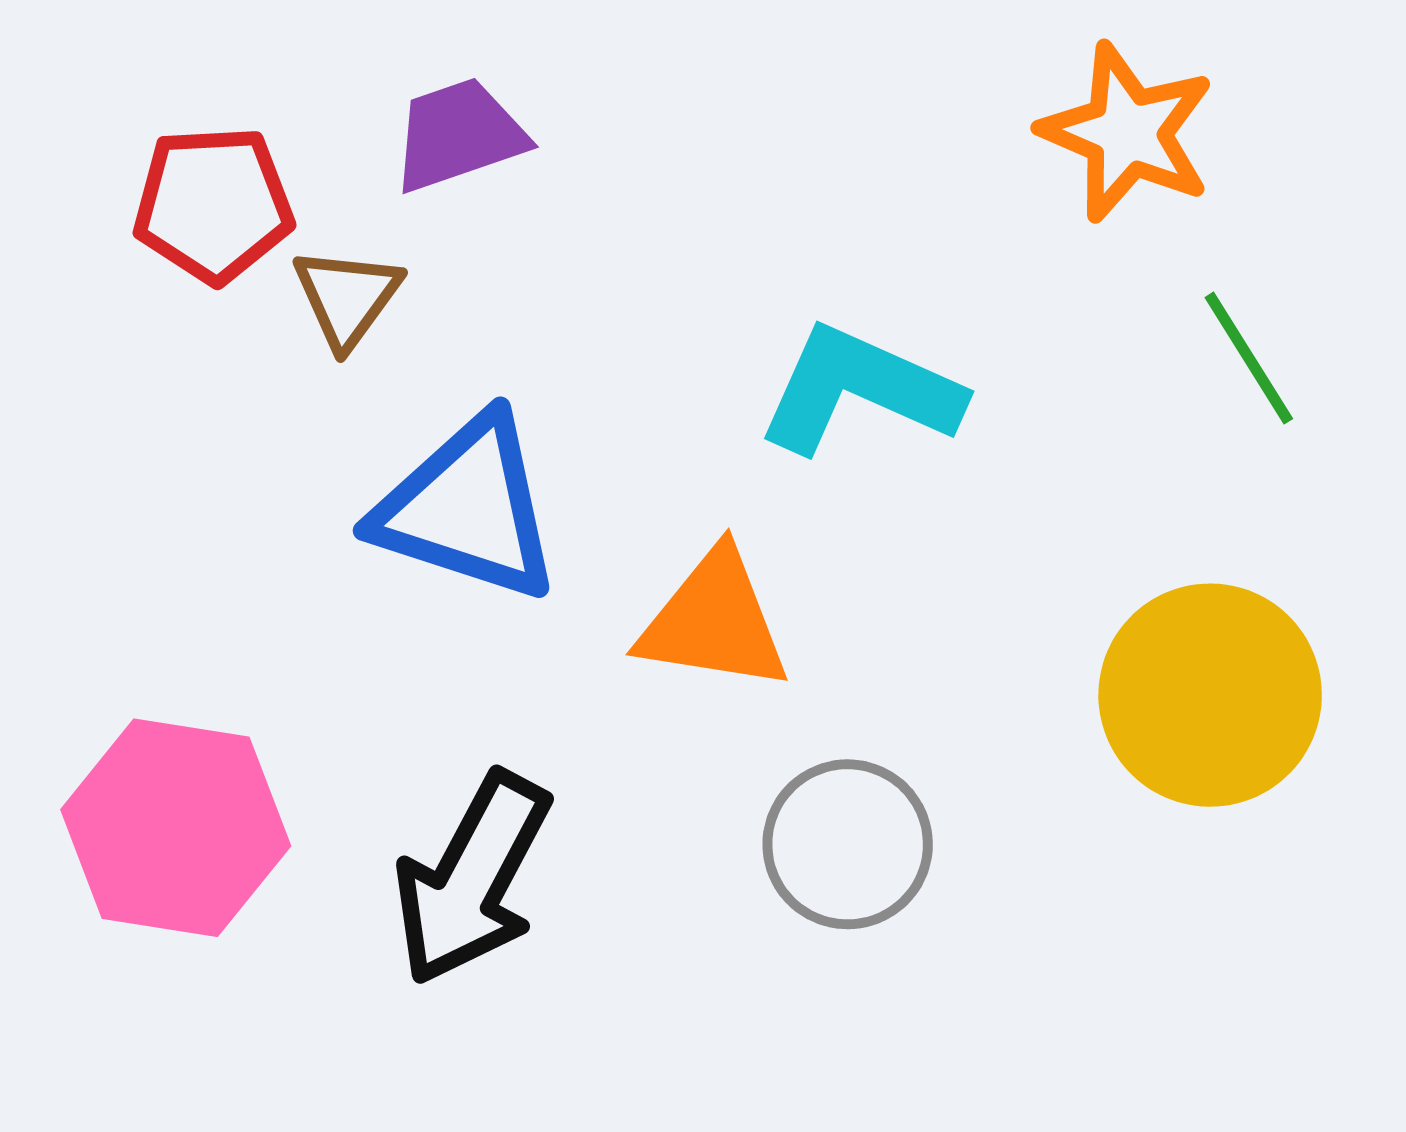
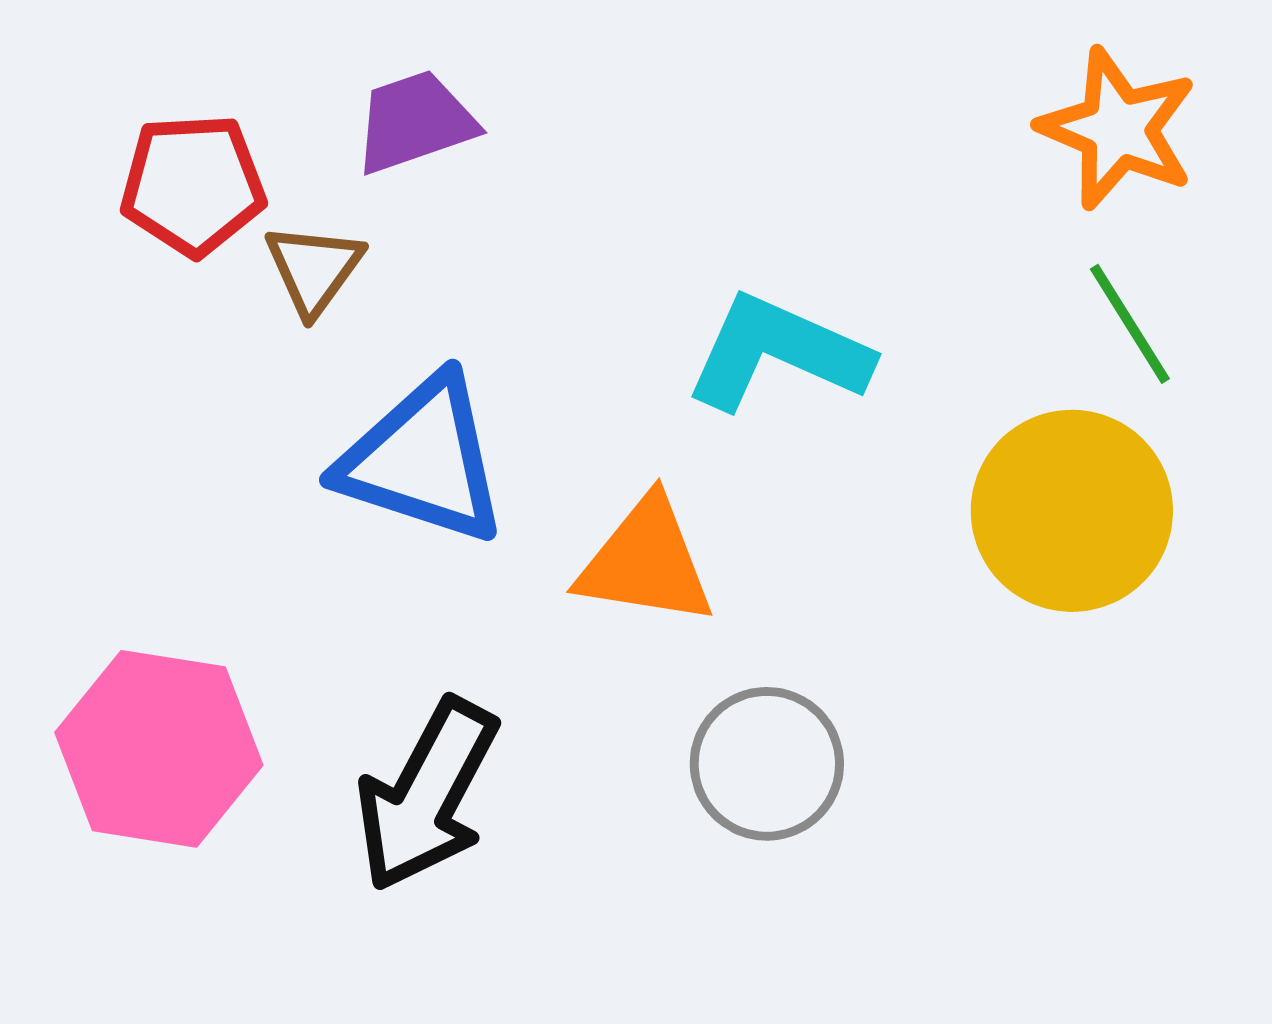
orange star: (1127, 133) -> (1118, 129), moved
yellow circle: (1210, 695) -> (1072, 511), moved

